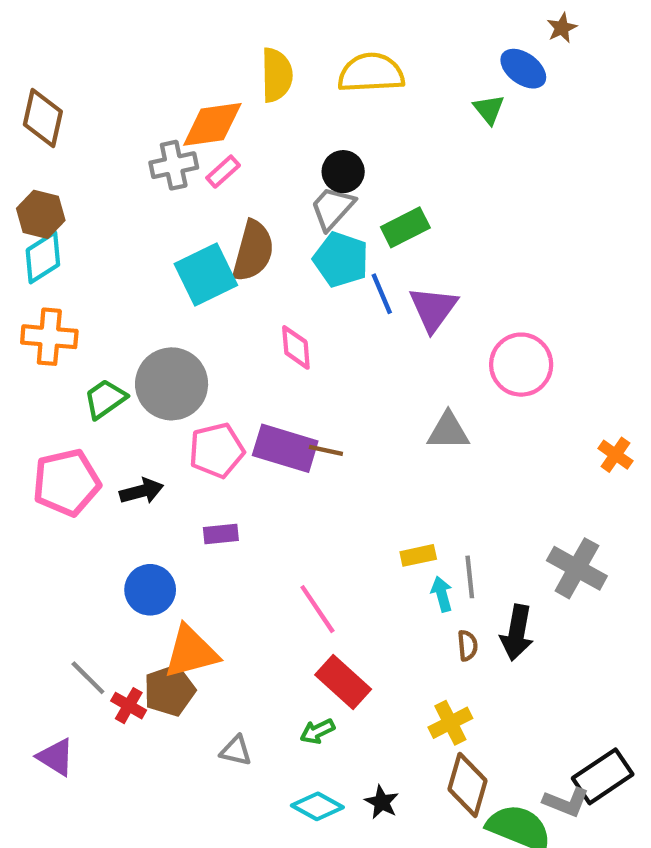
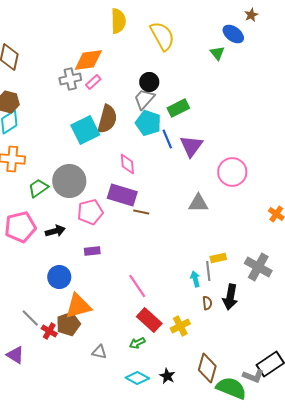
yellow semicircle: (371, 73) -> (162, 36), turned 64
yellow semicircle: (277, 75) -> (118, 21), moved
purple rectangle: (285, 448) -> (122, 195), moved
yellow rectangle: (418, 555) -> (218, 258), moved
yellow cross: (450, 723) -> (180, 326), moved

